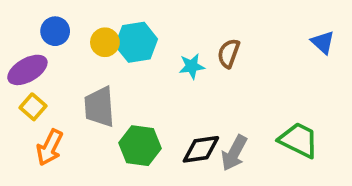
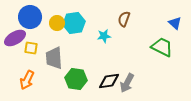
blue circle: (55, 31) -> (30, 17), size x1.5
brown semicircle: (229, 53) -> (124, 19), moved
yellow square: (33, 107) -> (31, 48), moved, turned -32
green trapezoid: (299, 140) -> (162, 47), moved

